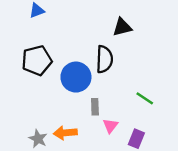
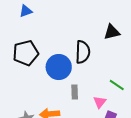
black triangle: (122, 27) -> (112, 32), moved
pink triangle: (110, 126) -> (100, 102), moved

